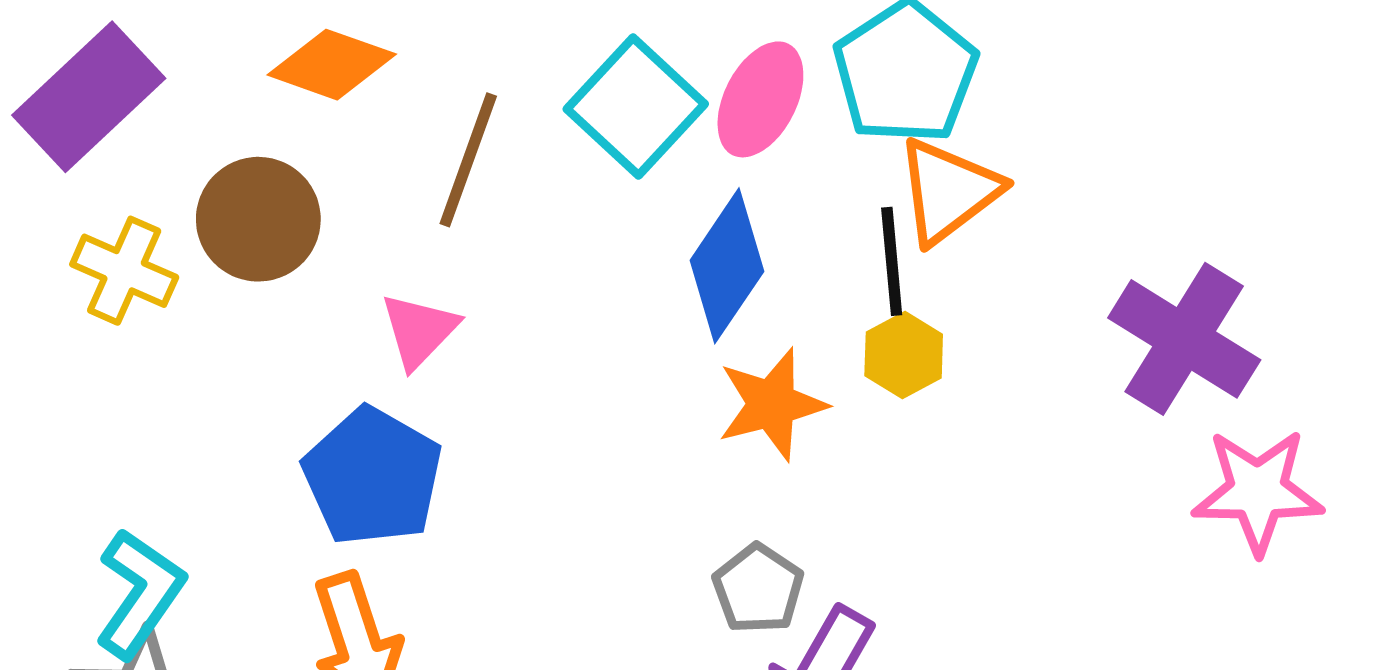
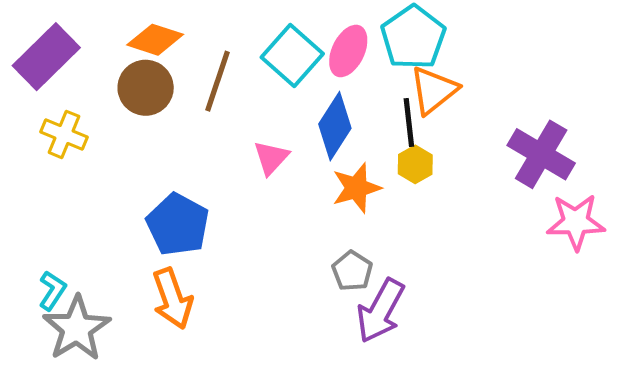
brown circle: (258, 219) -> (146, 88), moved
pink triangle: (419, 330) -> (271, 158), moved
cyan L-shape: (140, 593) -> (52, 291), moved, size x0.7

